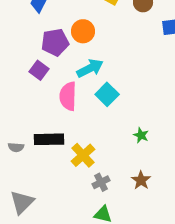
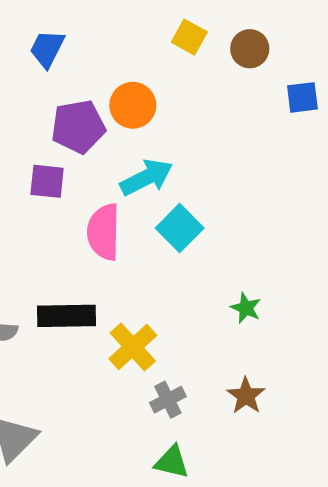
purple square: (39, 70) -> (47, 181), turned -30

